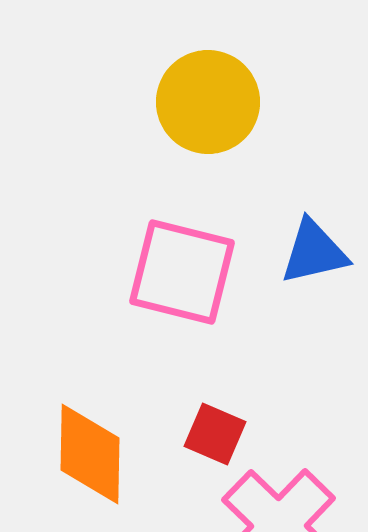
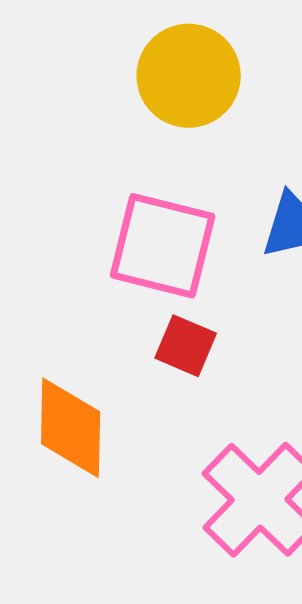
red square: (215, 434) -> (186, 346), moved

